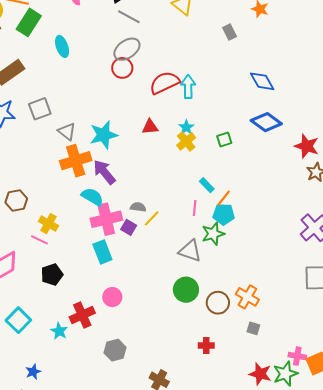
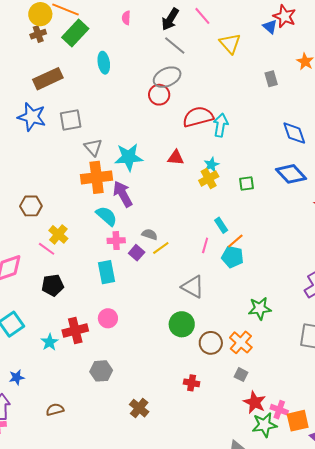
pink cross: (106, 219) -> (116, 241), size x0.6
green star: (213, 234) -> (260, 308), moved
red star: (260, 374) -> (255, 402), moved

